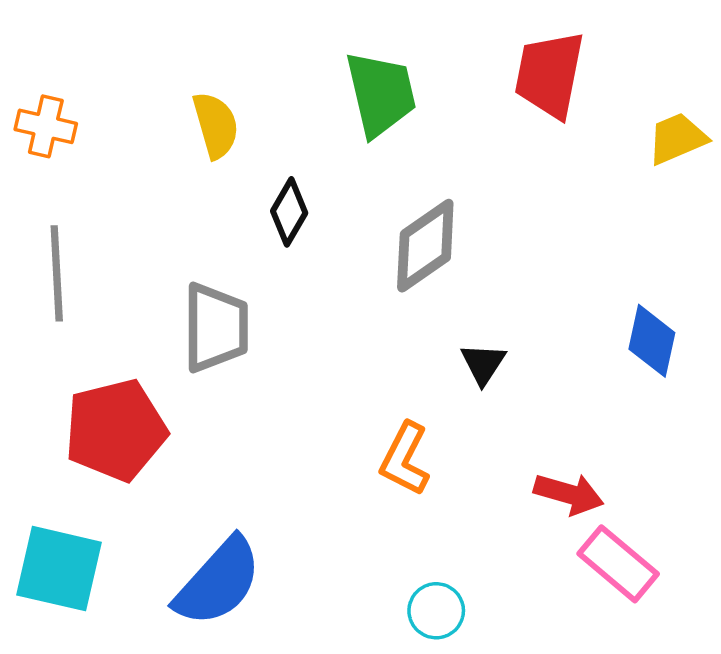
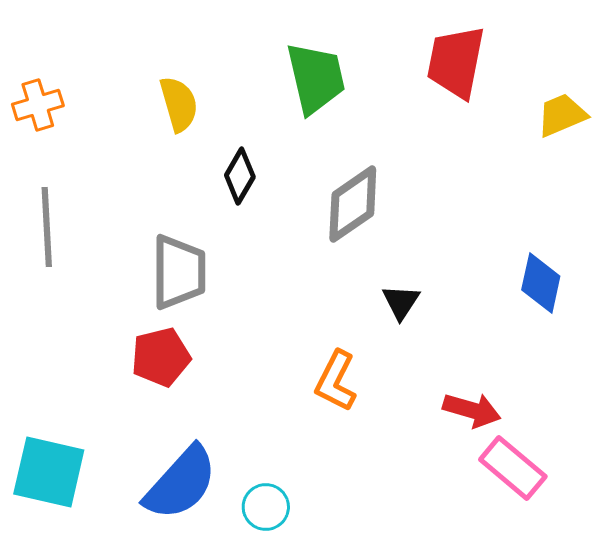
orange cross: (46, 126) -> (38, 105), turned -30
red pentagon: (116, 430) -> (161, 357), moved, size x0.7
cyan circle: (436, 611) -> (266, 507), moved

